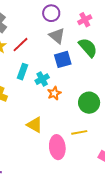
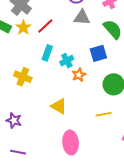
gray triangle: (57, 36) -> (82, 17), turned -36
blue square: (63, 59) -> (98, 53), moved
pink ellipse: (57, 147) -> (71, 143), moved

